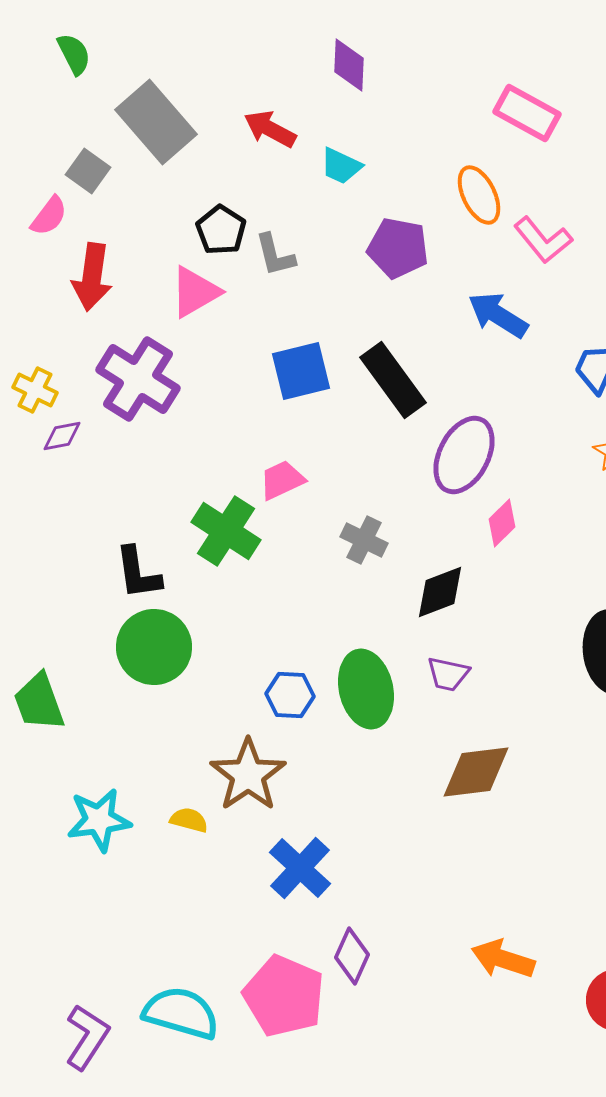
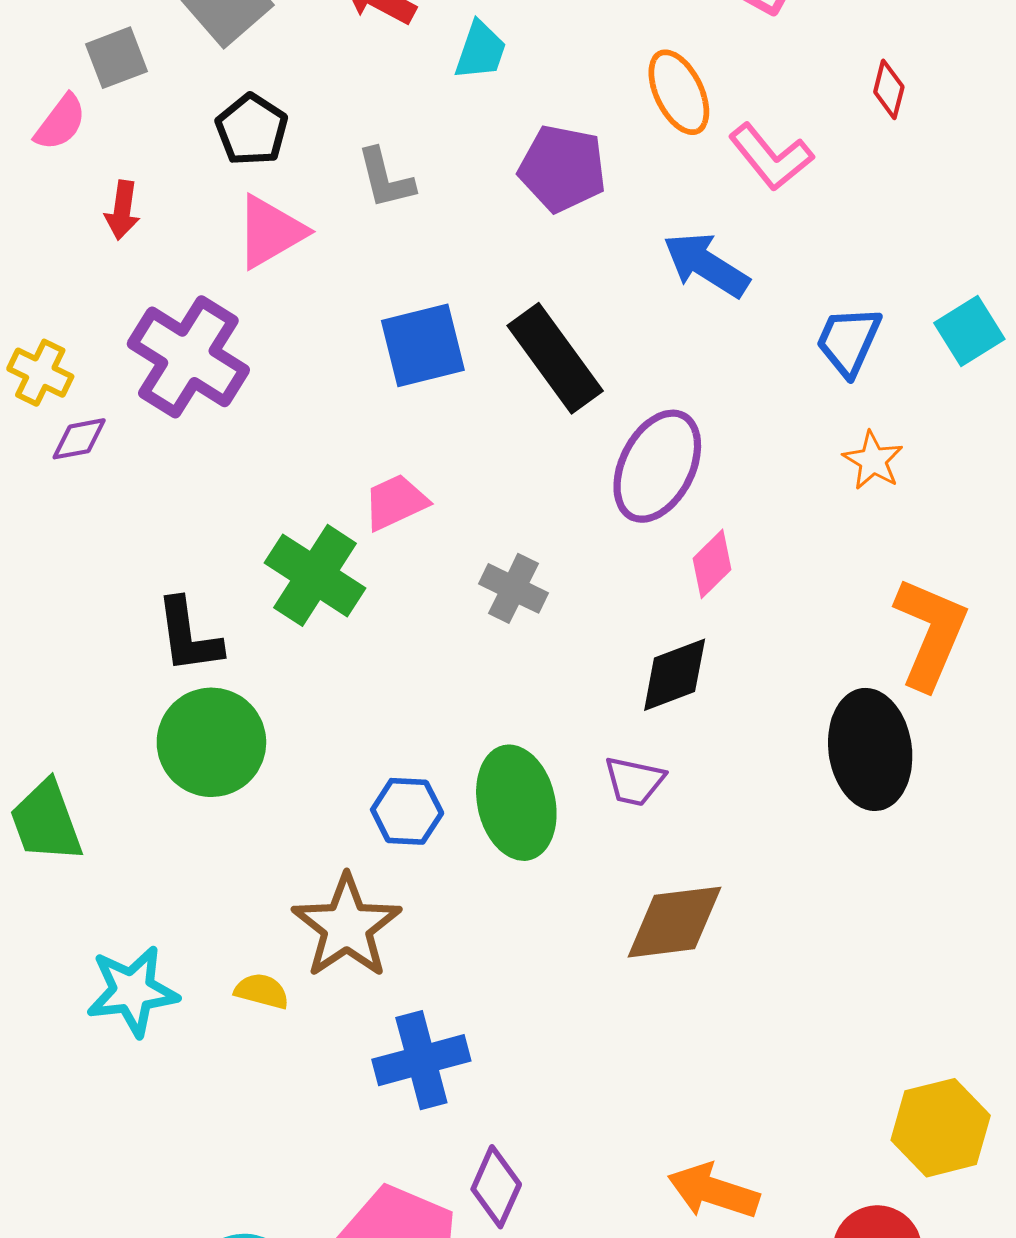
cyan trapezoid: (341, 166) -> (480, 51), turned -96
gray square: (88, 171) -> (117, 58), turned 33
black pentagon: (221, 230) -> (252, 130), moved
red arrow: (92, 277) -> (122, 210), size x0.6
black diamond: (440, 592) -> (675, 675), moved
blue cross: (300, 868) -> (421, 1060), turned 32

